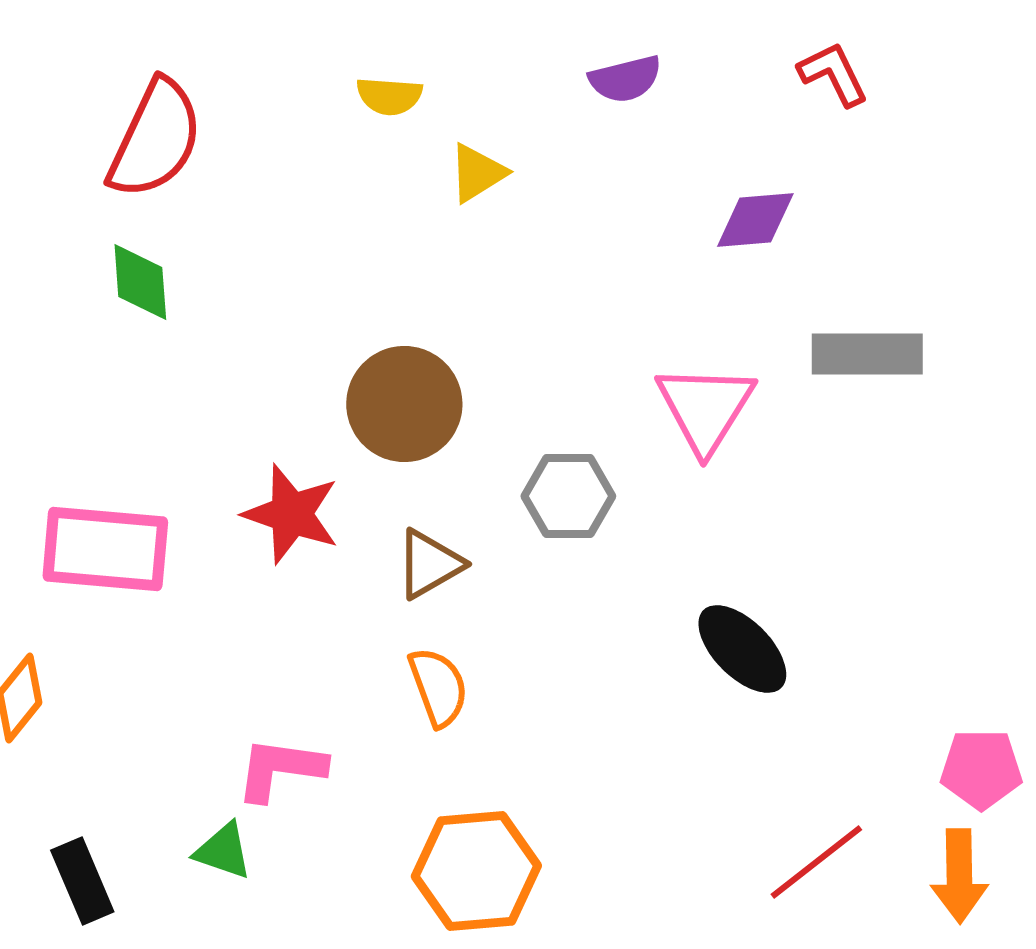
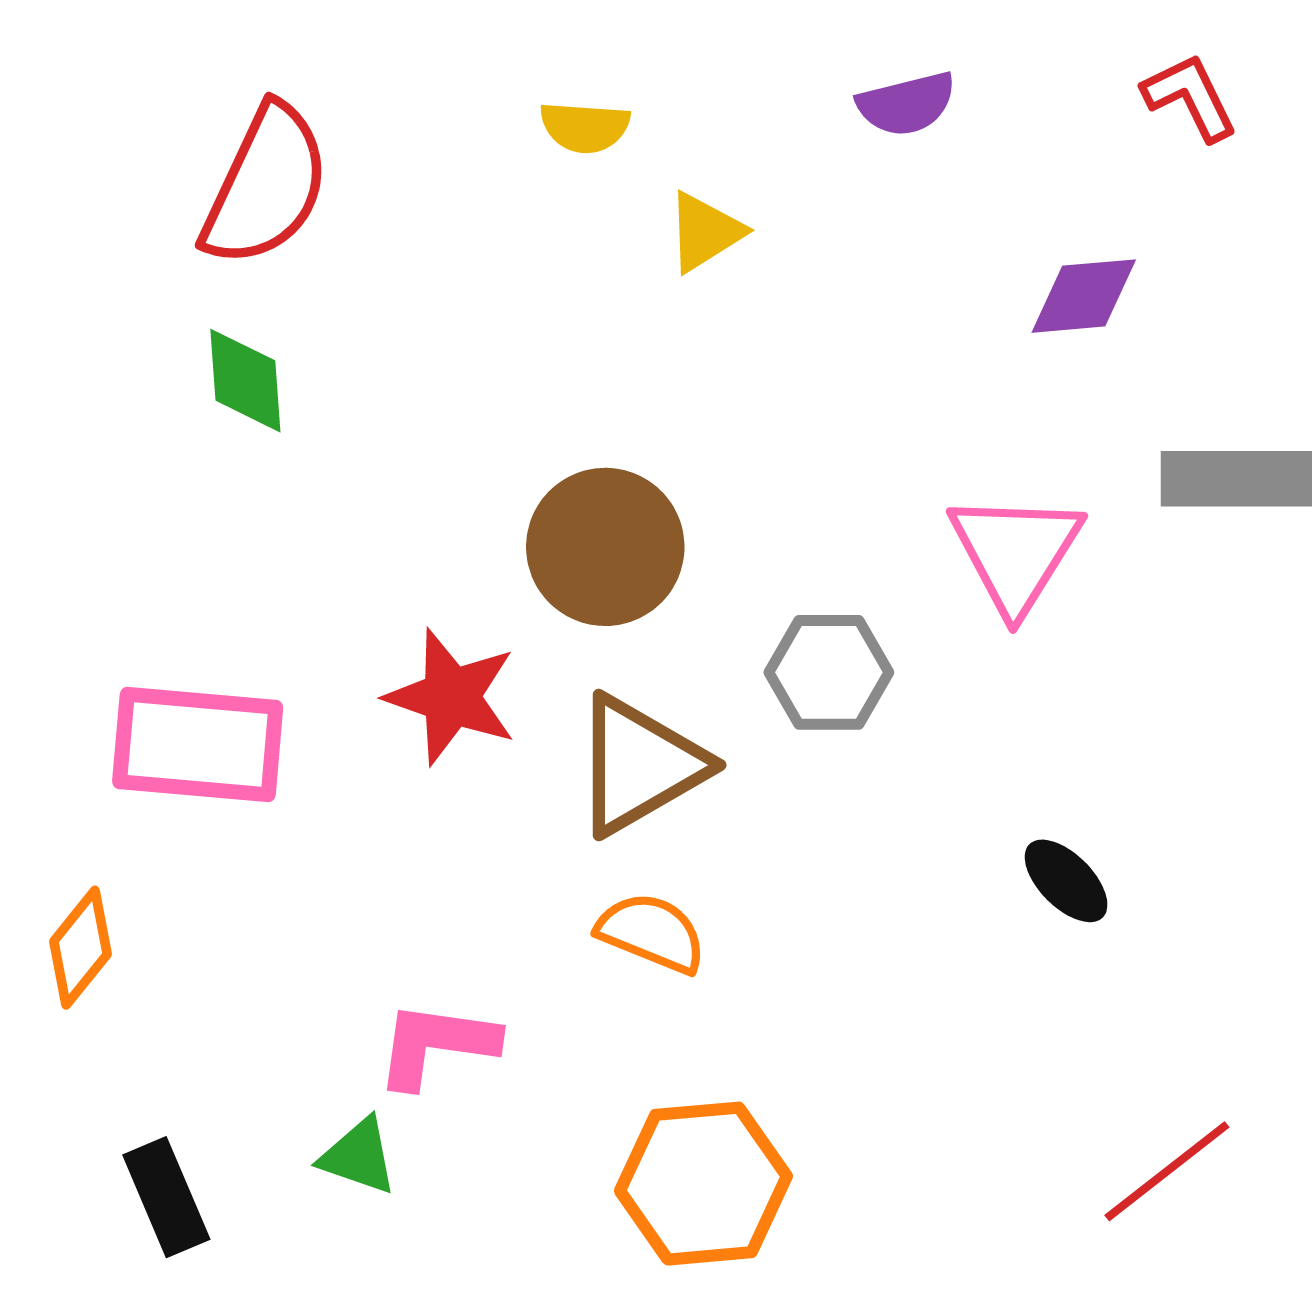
brown triangle: (429, 564) -> (639, 765), size x1.5
black ellipse: (742, 649) -> (1066, 881), size x0.7
orange semicircle: (438, 687) -> (652, 933), turned -48

